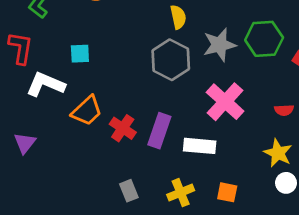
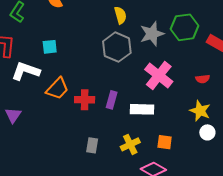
red cross: (123, 128) -> (85, 100), turned -30
purple rectangle: (159, 131) -> (112, 100), size x0.7
gray rectangle: (129, 191) -> (92, 145), turned 35

